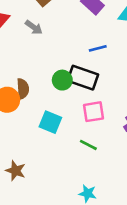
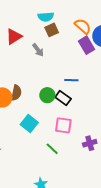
blue line: (98, 48) -> (71, 80), moved
black rectangle: (83, 78) -> (63, 98), size x0.7

